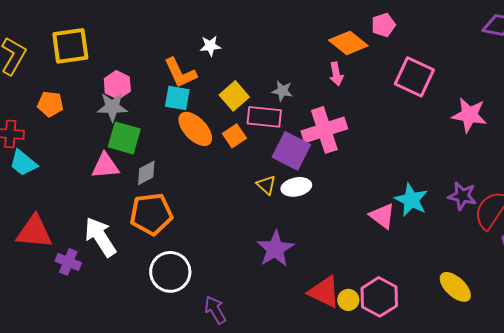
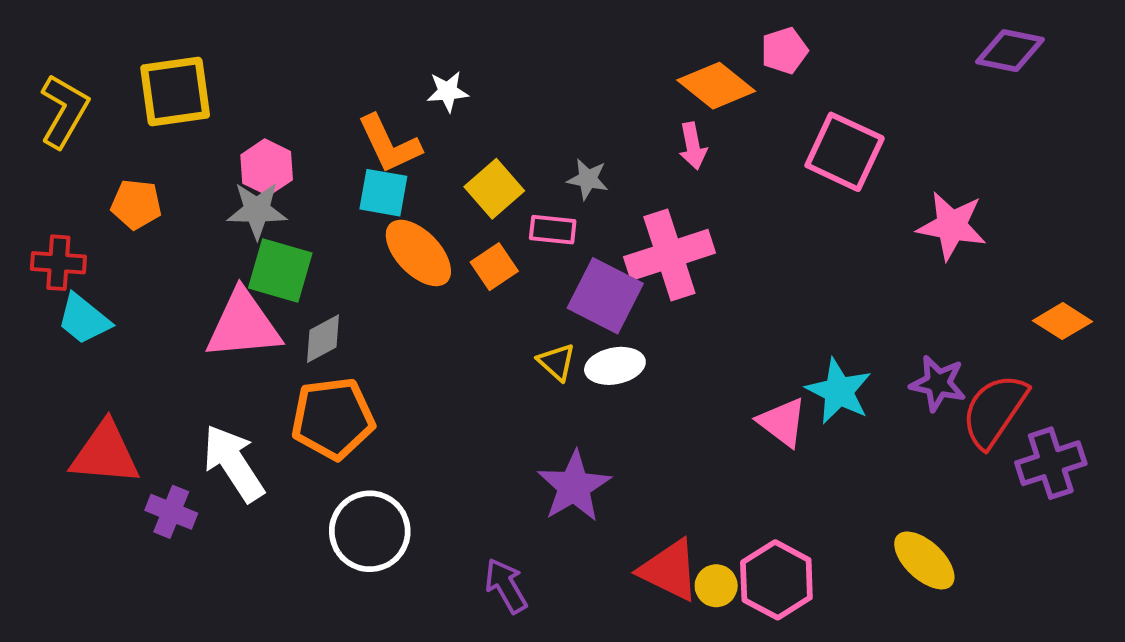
pink rectangle: (264, 117) -> (553, 230), size x0.7
pink triangle: (105, 166) -> (243, 325), size x1.4
purple arrow: (215, 310) -> (506, 586), moved

